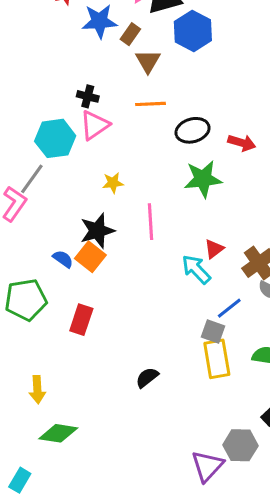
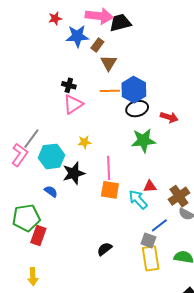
blue hexagon: (193, 31) -> (134, 90), moved
cyan hexagon: (55, 138) -> (52, 156), moved
red triangle: (214, 249) -> (150, 186), turned 32
orange square: (90, 257) -> (110, 190), moved, turned -30
red rectangle: (81, 320) -> (38, 236), moved
black semicircle: (147, 378) -> (105, 249), moved

